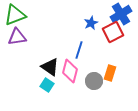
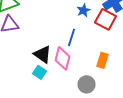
red square: (113, 32) -> (106, 19), turned -35
gray circle: (94, 81) -> (86, 84), moved

